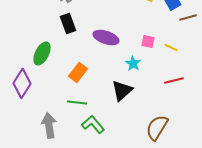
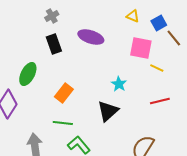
brown line: (188, 17) -> (174, 38), turned 66
purple ellipse: (106, 37) -> (91, 37), moved
pink square: (148, 41) -> (141, 48), moved, size x1.6

